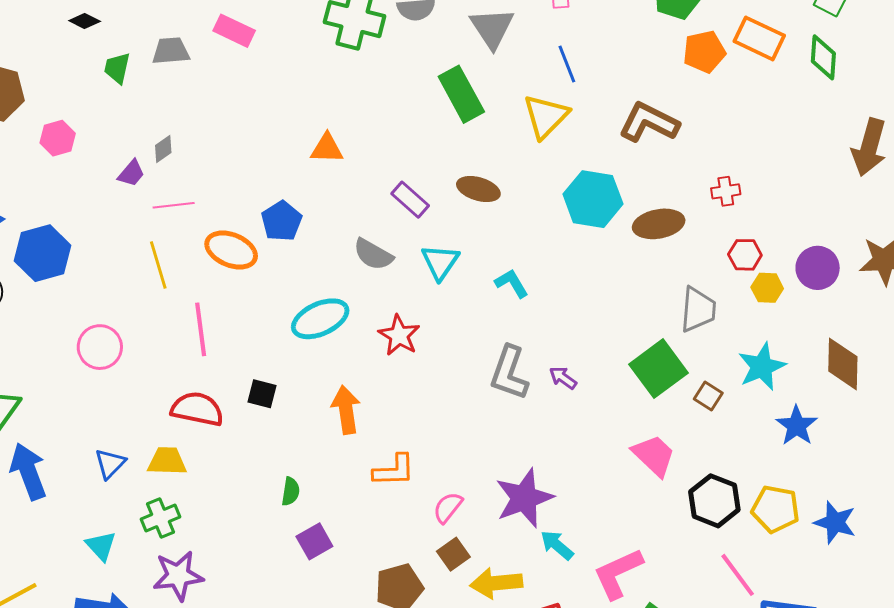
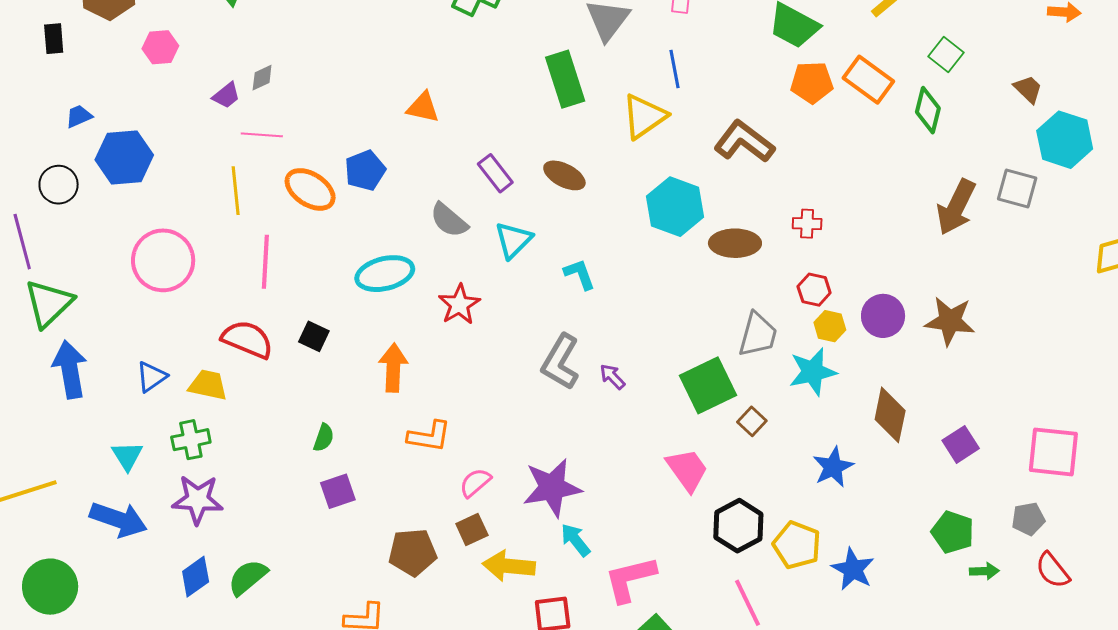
pink circle: (100, 347) -> (163, 260), size x1.4
cyan star: (762, 367) -> (813, 372), moved

